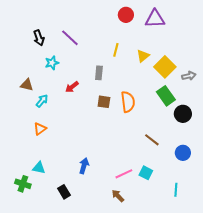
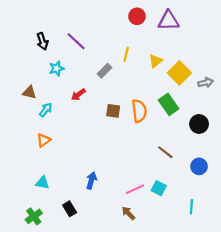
gray rectangle: (99, 73) -> (104, 71), moved, turned 40
green rectangle: (166, 96) -> (169, 104), moved
green cross: (23, 184) -> (34, 216), moved, turned 35

